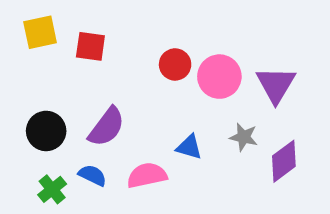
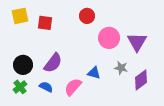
red circle: (175, 64) -> (87, 16), moved
pink semicircle: (147, 175) -> (73, 87), turned -36
green cross: (52, 189) -> (20, 87), moved

